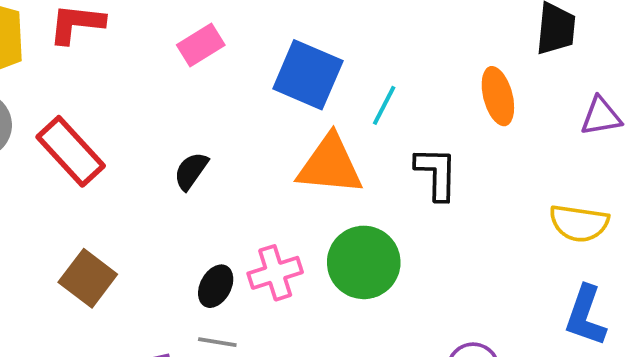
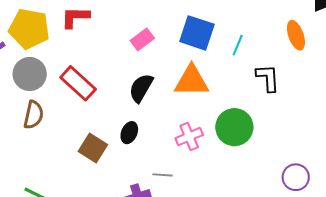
pink rectangle: (201, 45) -> (142, 39), moved
orange triangle: (330, 165) -> (192, 81), moved
black semicircle: (191, 171) -> (141, 88), size x1.4
black ellipse: (216, 286) -> (129, 133), moved

